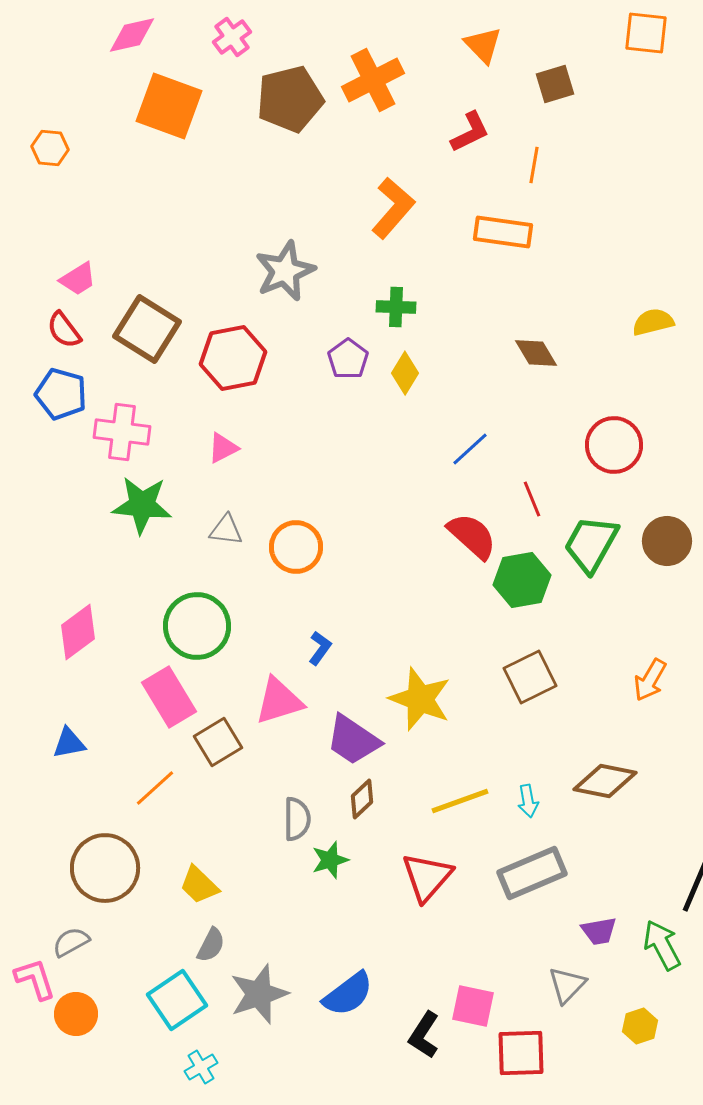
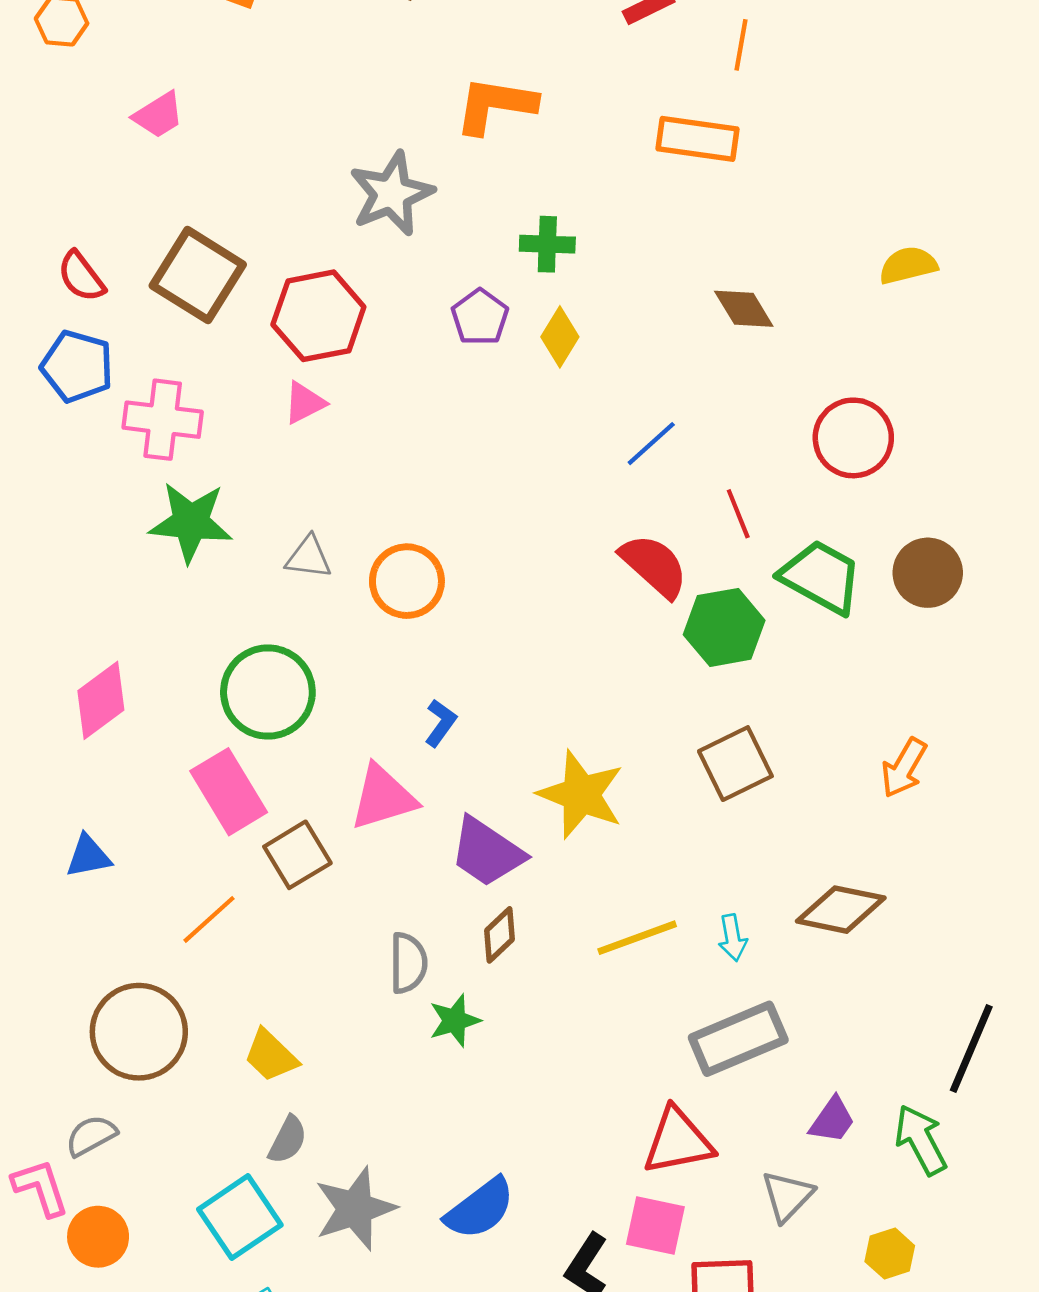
orange L-shape: (393, 208) -> (495, 105), moved, turned -122
pink trapezoid: (78, 279) -> (158, 115), moved
pink triangle: (223, 448) -> (304, 403), moved
green trapezoid: (591, 544) -> (821, 577), turned 90
red triangle: (427, 877) -> (678, 1141), moved, turned 38
purple trapezoid: (599, 931) -> (832, 1120), turned -45

